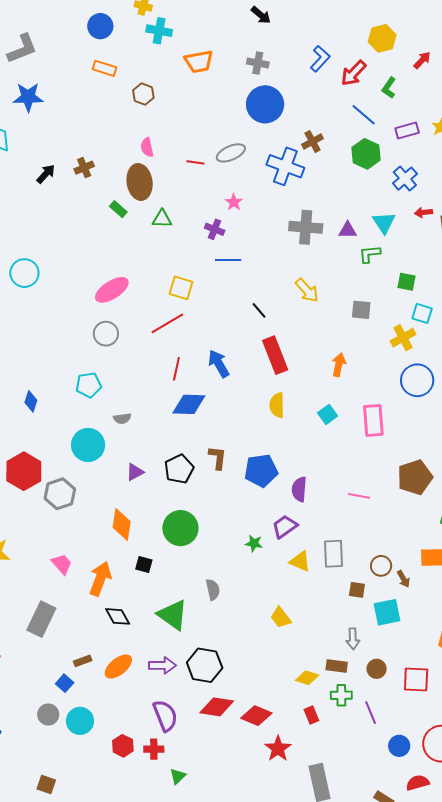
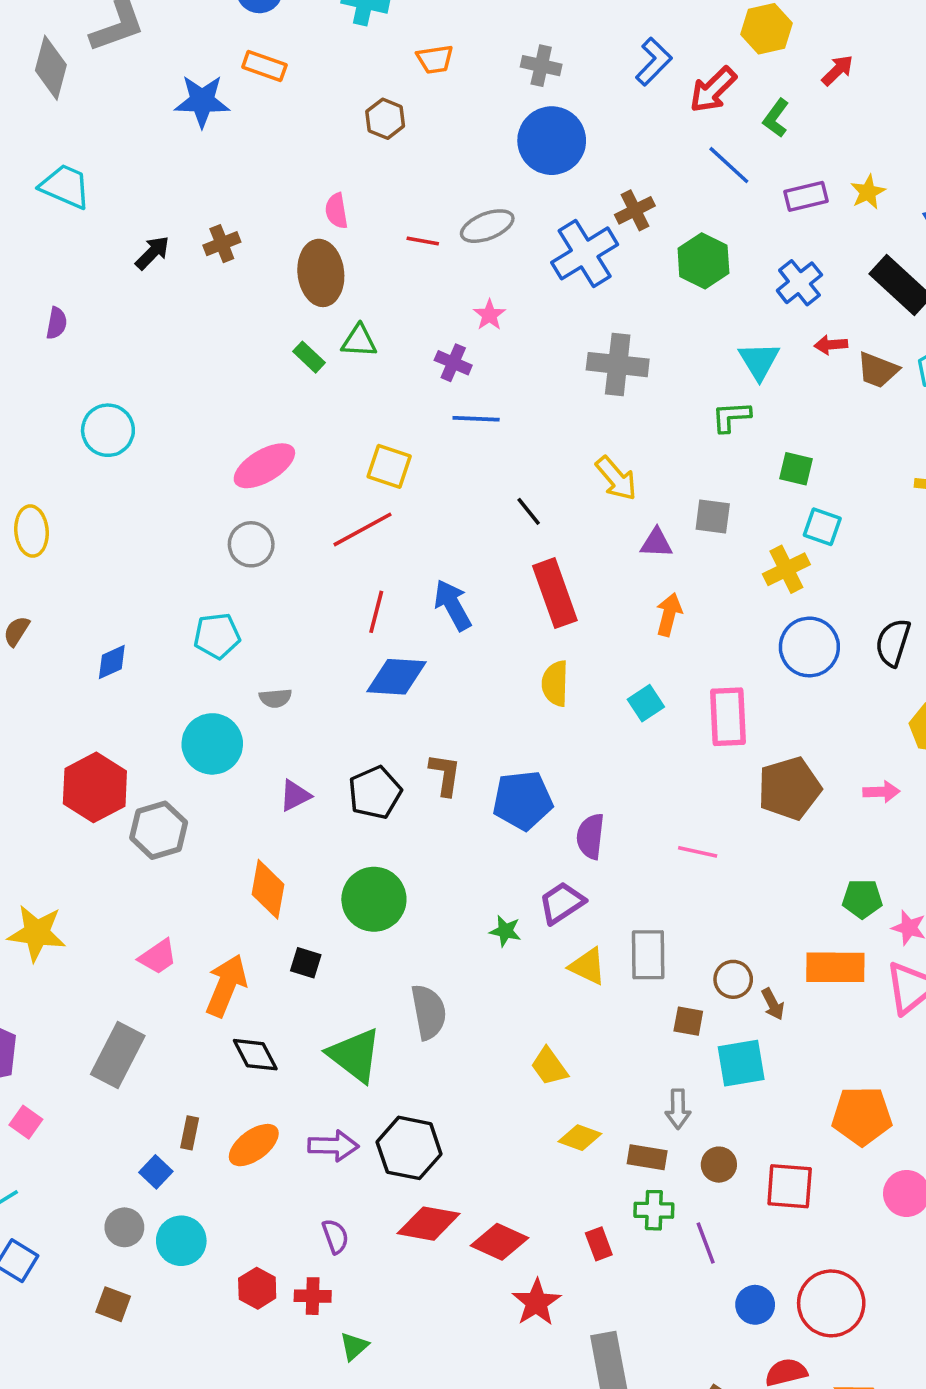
orange trapezoid: (199, 61) -> (435, 59), size x0.7
brown hexagon: (143, 94) -> (385, 119), moved
blue star: (28, 97) -> (202, 101), moved
green hexagon: (366, 154) -> (703, 261), moved
blue cross: (285, 166) -> (585, 253), turned 36
green rectangle: (118, 209) -> (309, 357), moved
purple triangle: (348, 230) -> (656, 543), moved
blue diamond: (31, 401) -> (112, 662), turned 45
brown pentagon: (415, 477) -> (789, 788), moved
pink trapezoid: (62, 564) -> (158, 957), turned 95
gray semicircle: (213, 590) -> (429, 1012), size x1.4
brown rectangle: (83, 661) -> (190, 1133), turned -60
yellow diamond: (307, 678) -> (580, 1138), moved
purple semicircle: (165, 716) -> (335, 1236), size x0.6
brown square: (46, 784) -> (113, 1304), moved

